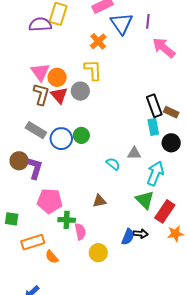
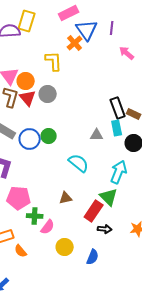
orange cross: (98, 41) -> (75, 43), moved
pink arrow: (164, 48) -> (127, 53), size x0.7
yellow L-shape: (93, 70) -> (54, 61), moved
gray triangle: (134, 153) -> (97, 135), moved
cyan semicircle: (113, 164) -> (79, 163), size x1.5
red rectangle: (165, 211) -> (94, 211), moved
pink semicircle: (80, 232) -> (48, 227), turned 49
blue semicircle: (128, 237) -> (93, 257), moved

